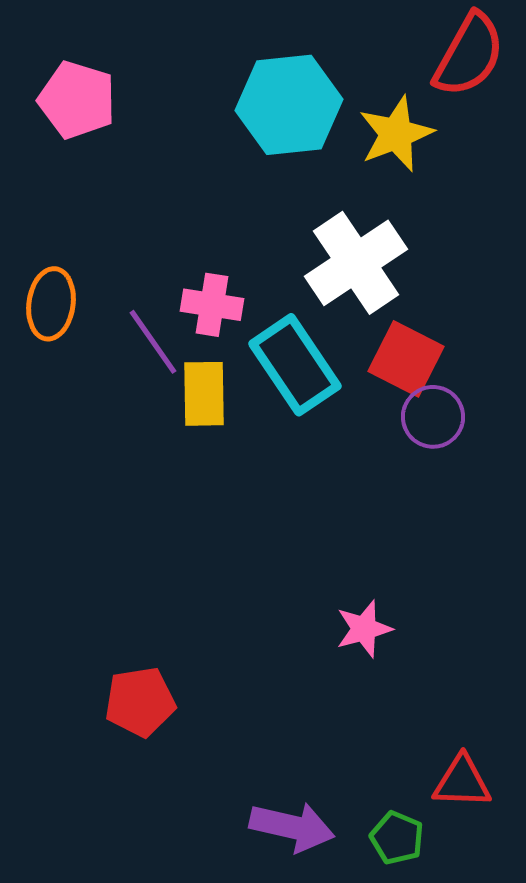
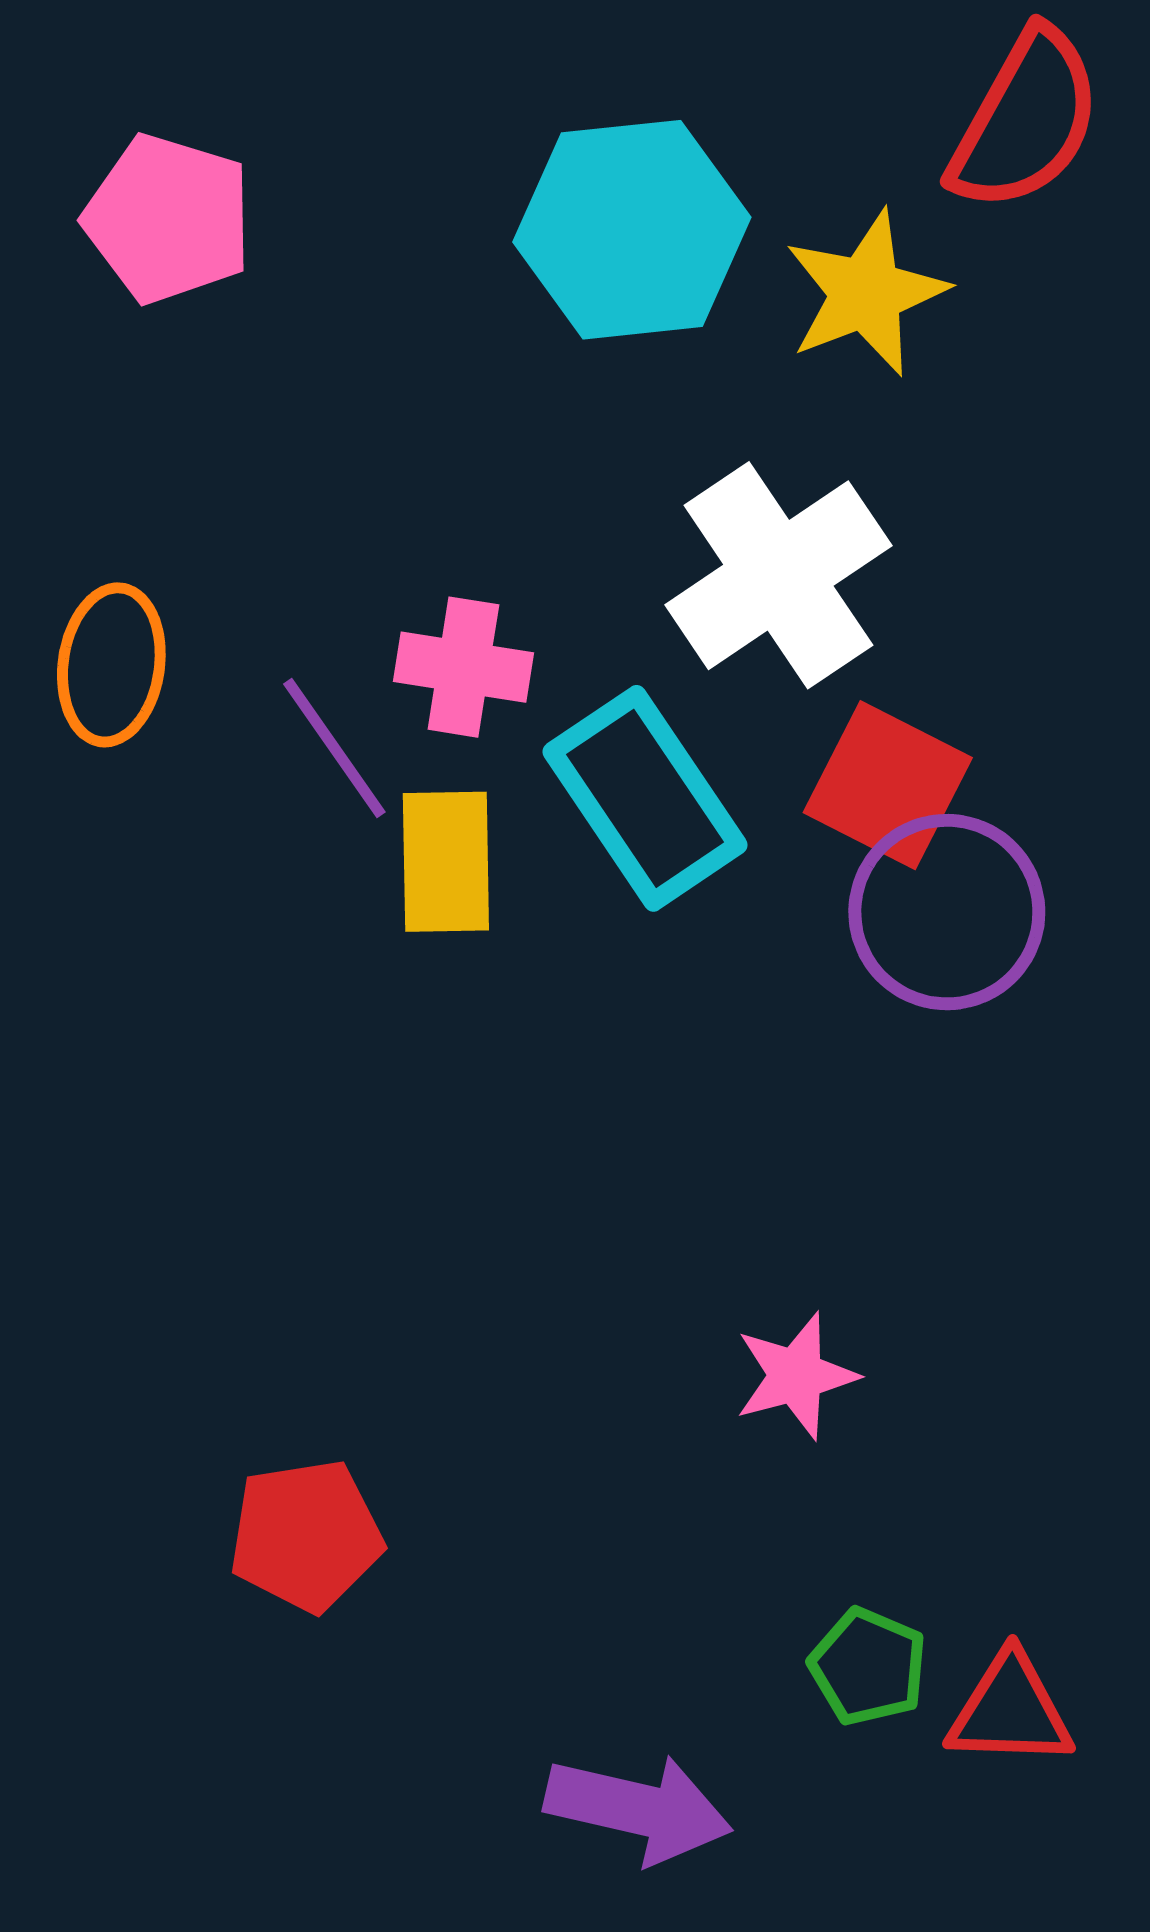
purple circle: (433, 417) -> (947, 912), size x1.4
green pentagon: (397, 838) -> (868, 1667), moved

